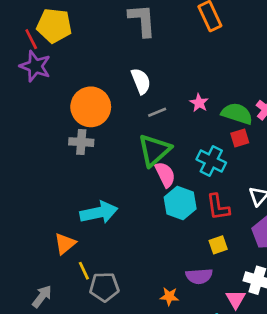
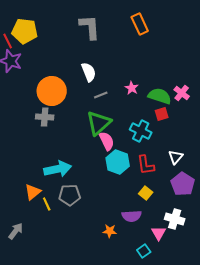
yellow square: (218, 245) -> (146, 193), turned -32
yellow line: (84, 271) -> (47, 204), moved
gray pentagon: (104, 287) -> (70, 195), moved

